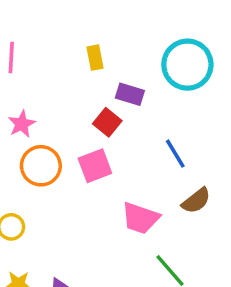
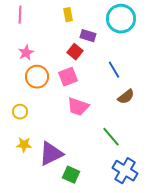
pink trapezoid: (140, 218) -> (78, 107), moved

